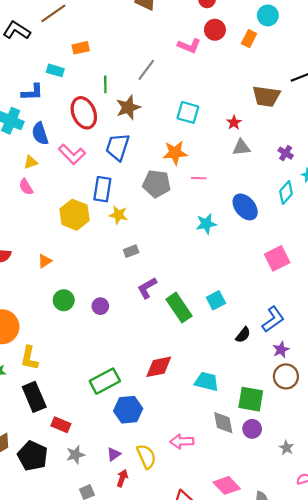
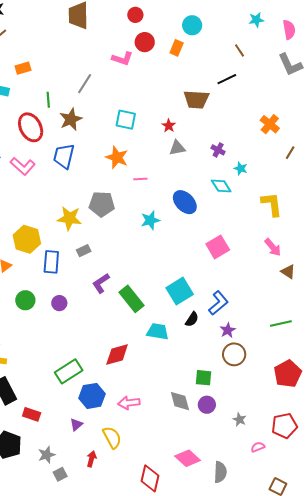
orange star: (175, 153) -> (117, 157), turned 30
gray pentagon: (157, 184) -> (102, 204), moved
blue rectangle: (102, 189) -> (51, 262), moved
cyan diamond: (286, 192) -> (221, 186), turned -70
yellow hexagon: (75, 215) -> (27, 239), moved
yellow star: (118, 215) -> (69, 218), size x1.4
cyan square: (216, 300) -> (180, 291), moved, size x1.5
cyan trapezoid: (207, 382) -> (158, 332), moved
green square: (251, 399) -> (204, 378), size x0.7
pink arrow: (182, 441) -> (129, 403), moved
purple triangle: (114, 454) -> (76, 425), moved
gray star: (75, 455) -> (47, 455), moved

